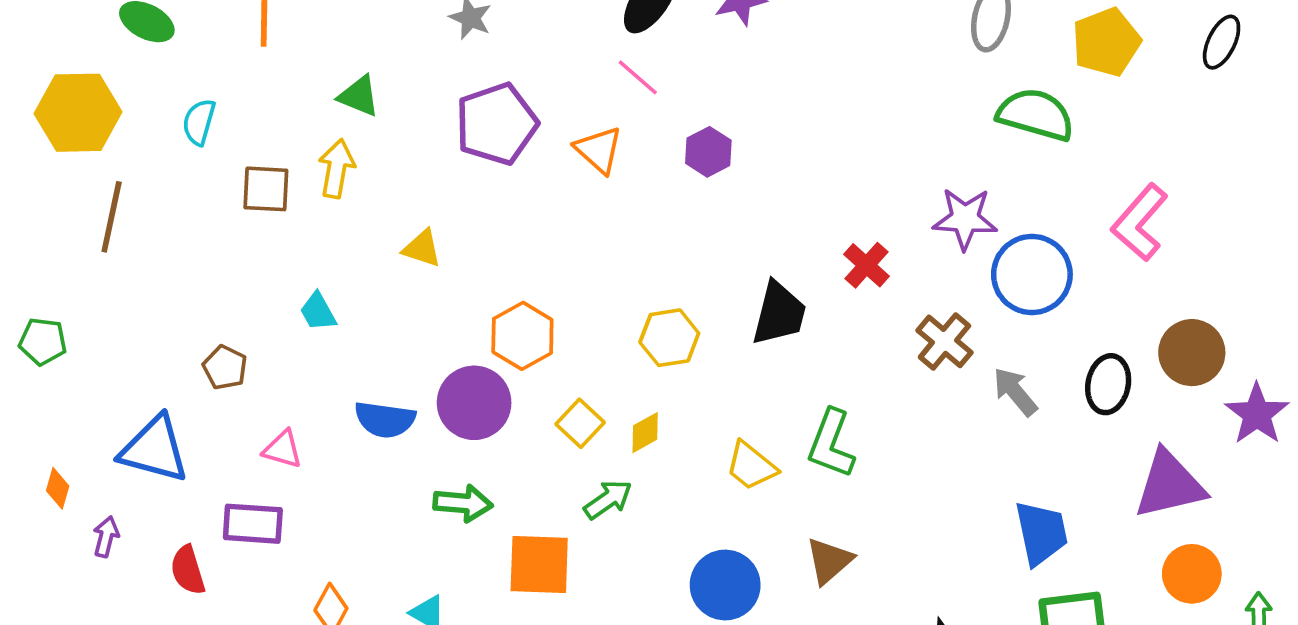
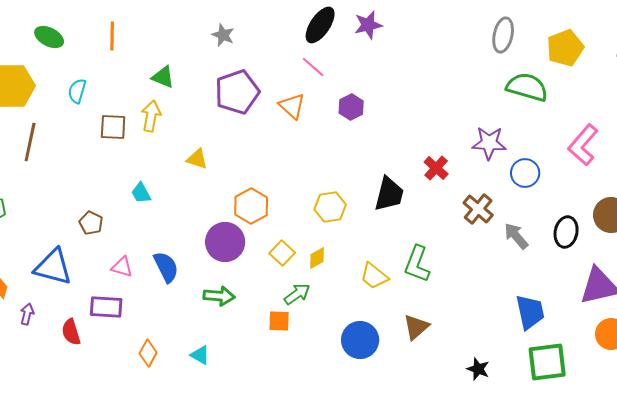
blue circle: (1032, 274) -> (525, 173), size x0.7
blue semicircle: (385, 420) -> (166, 267), moved, turned -124
orange square: (539, 565) -> (279, 321), moved, size x0.6

